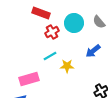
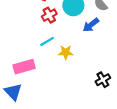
blue arrow: (93, 51) -> (91, 25), moved

